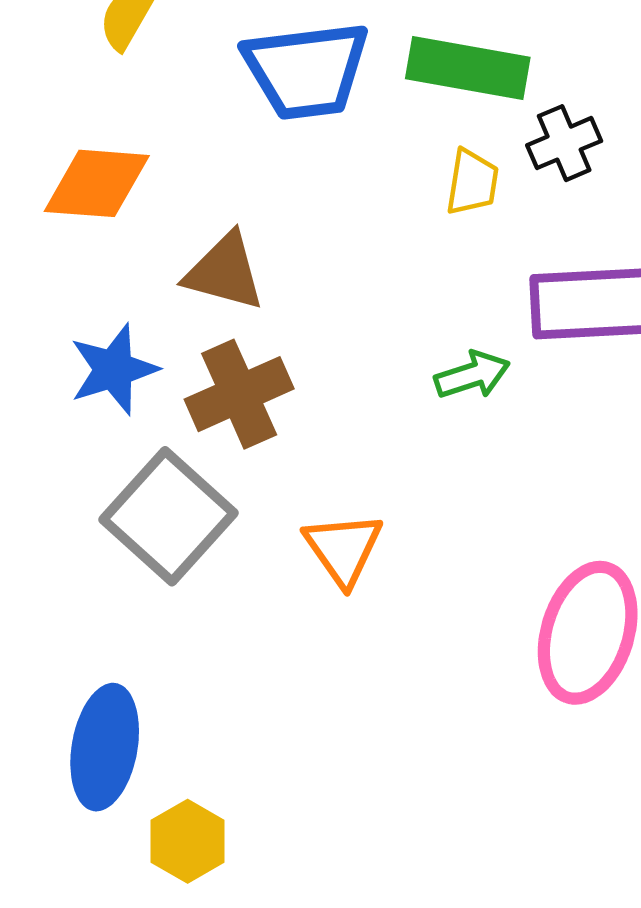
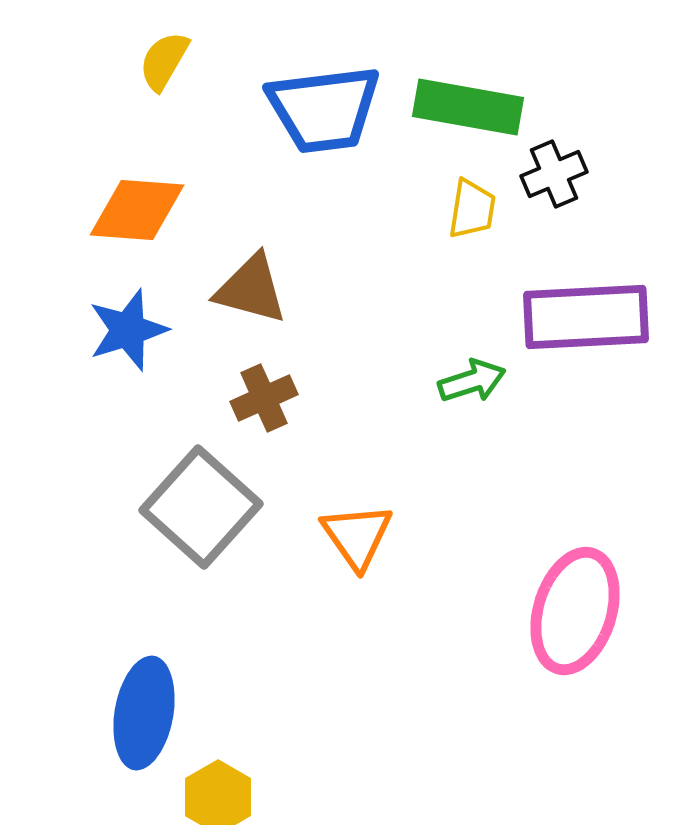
blue star: (114, 369) -> (128, 330), moved
brown cross: (239, 394) -> (264, 398), size x0.7

